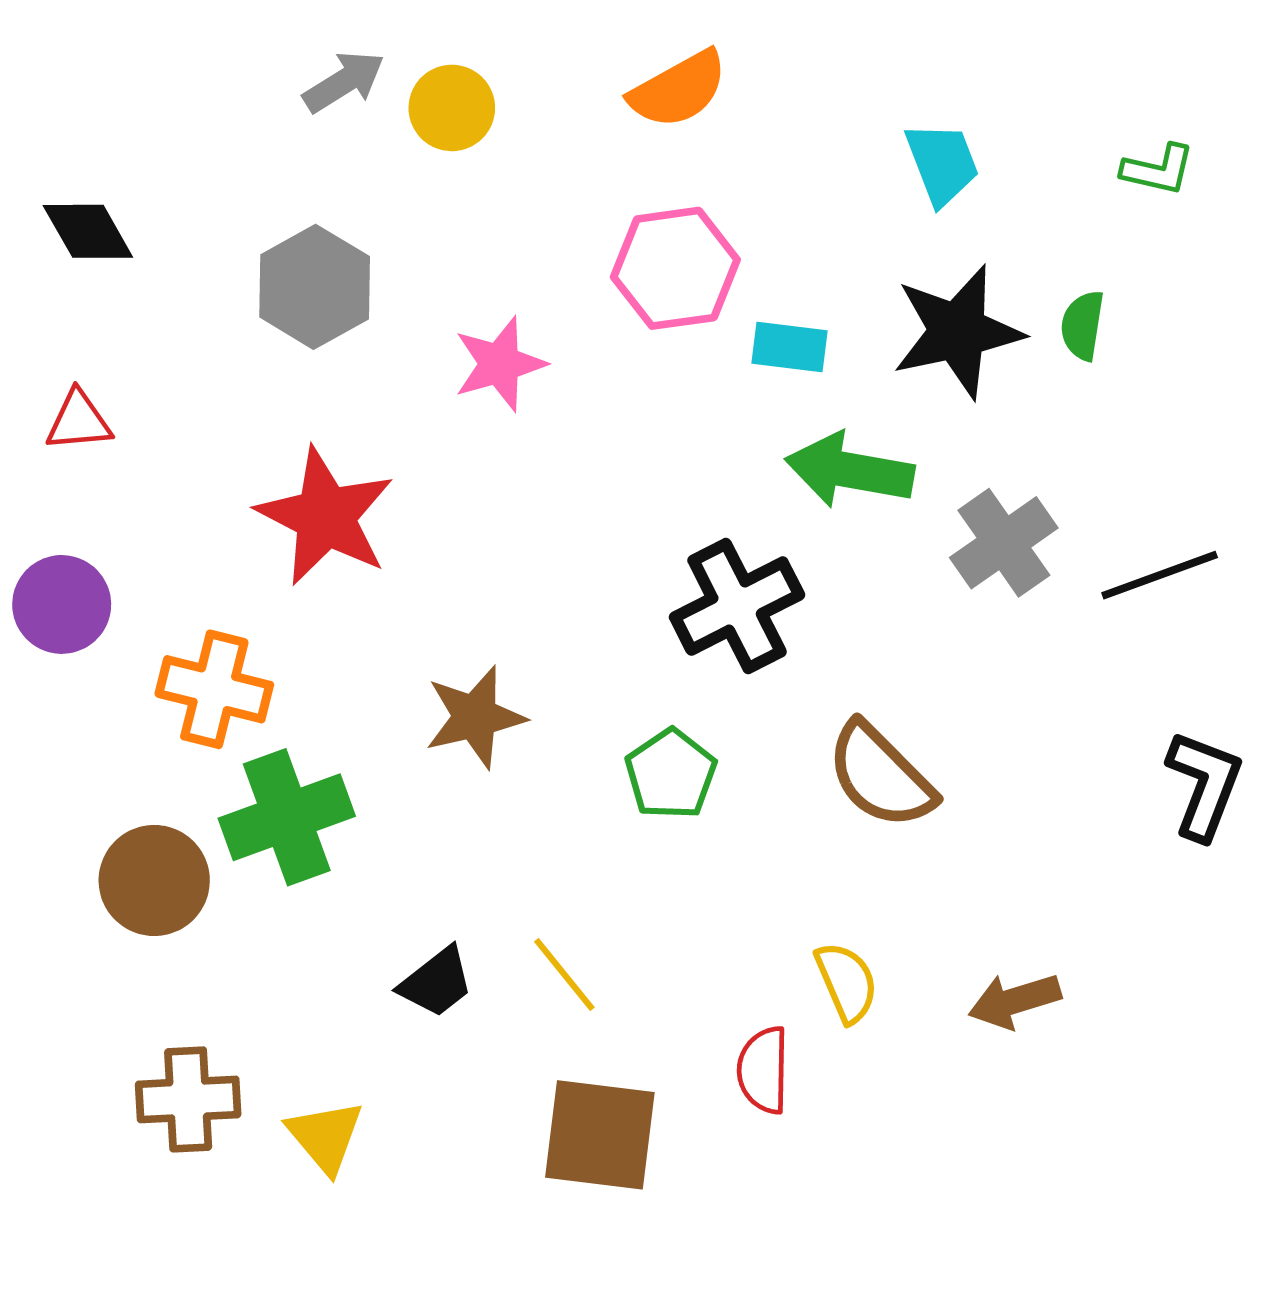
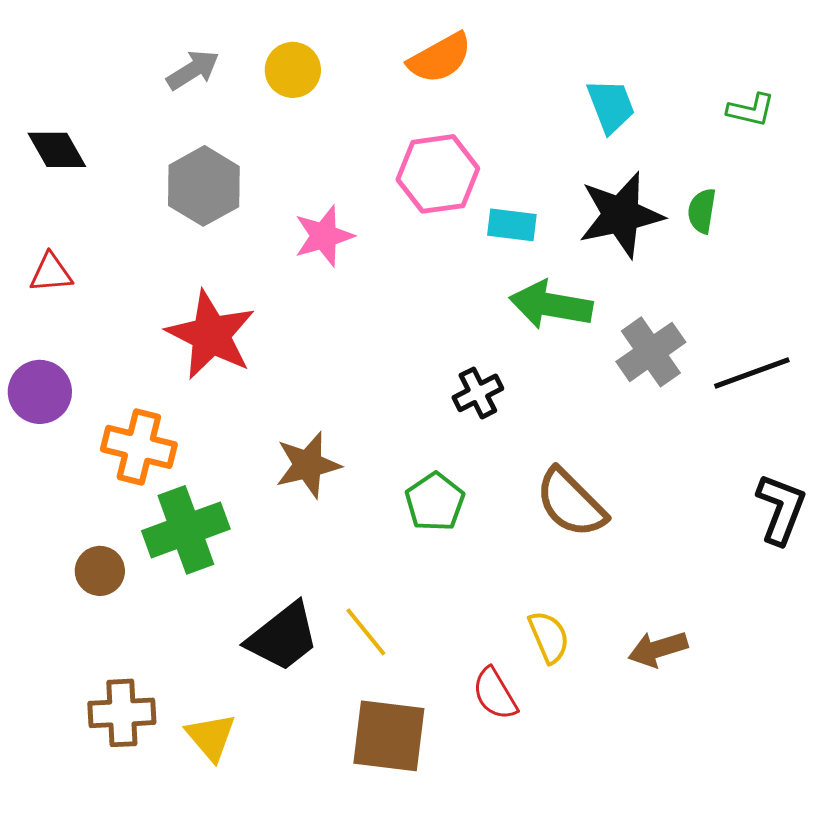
gray arrow: (344, 82) -> (193, 70), moved
black cross: (737, 606) -> (478, 393), size x0.6
brown circle: (154, 880) -> (100, 571), size x0.7
black trapezoid: (436, 982) -> (283, 637), size x1.5
red semicircle: (763, 1070) -> (495, 694), turned -32

